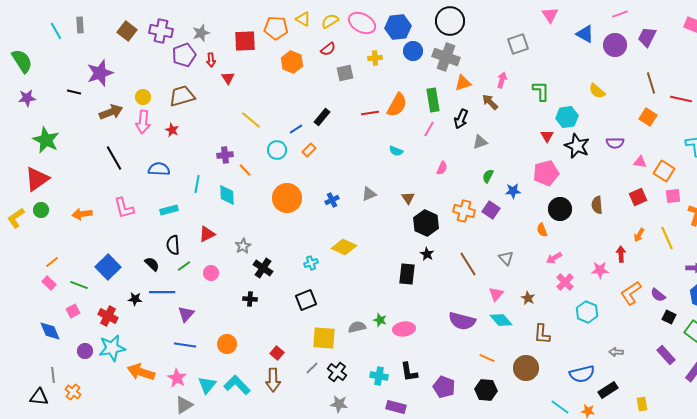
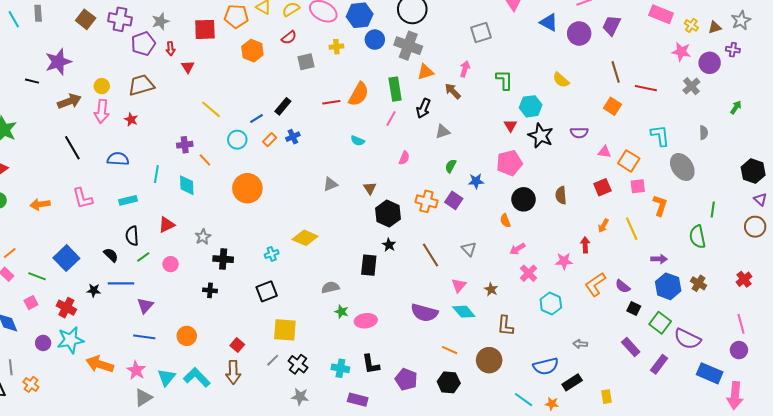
blue cross: (332, 200) -> (293, 137), moved
black cross: (263, 268) -> (223, 259), turned -30
gray semicircle: (357, 327) -> (330, 287), moved

